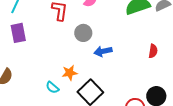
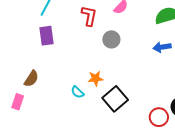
blue arrow: (103, 51) -> (162, 47), moved

